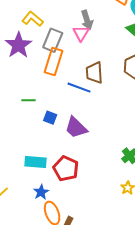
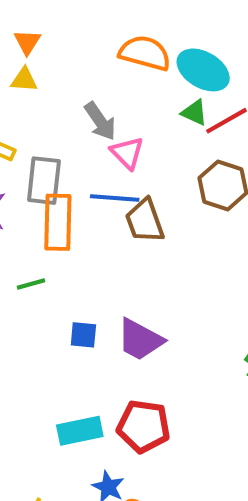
pink triangle: (81, 33) -> (127, 153), moved
blue line: (79, 88) -> (115, 198), moved
green line: (28, 100) -> (31, 284), moved

